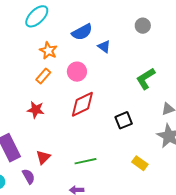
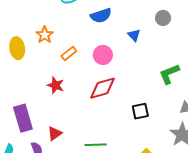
gray circle: (143, 26) -> (163, 18), moved
blue semicircle: (82, 32) -> (101, 16), moved
orange star: (48, 51) -> (45, 35), moved

